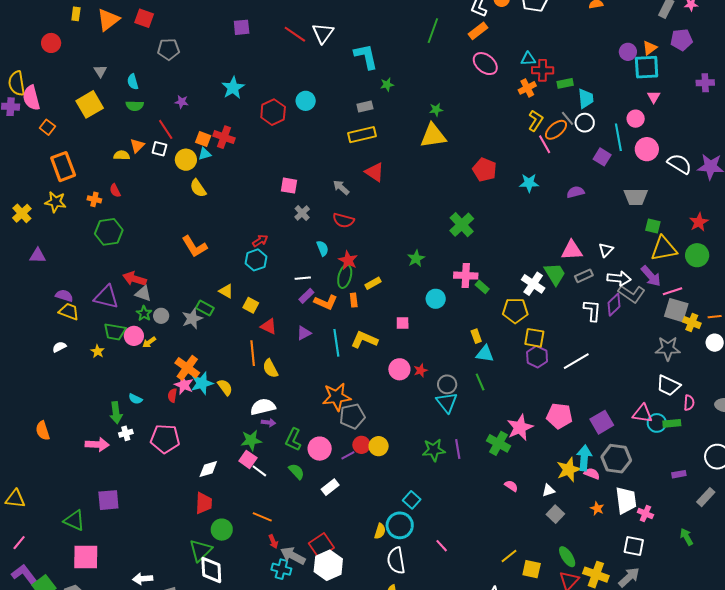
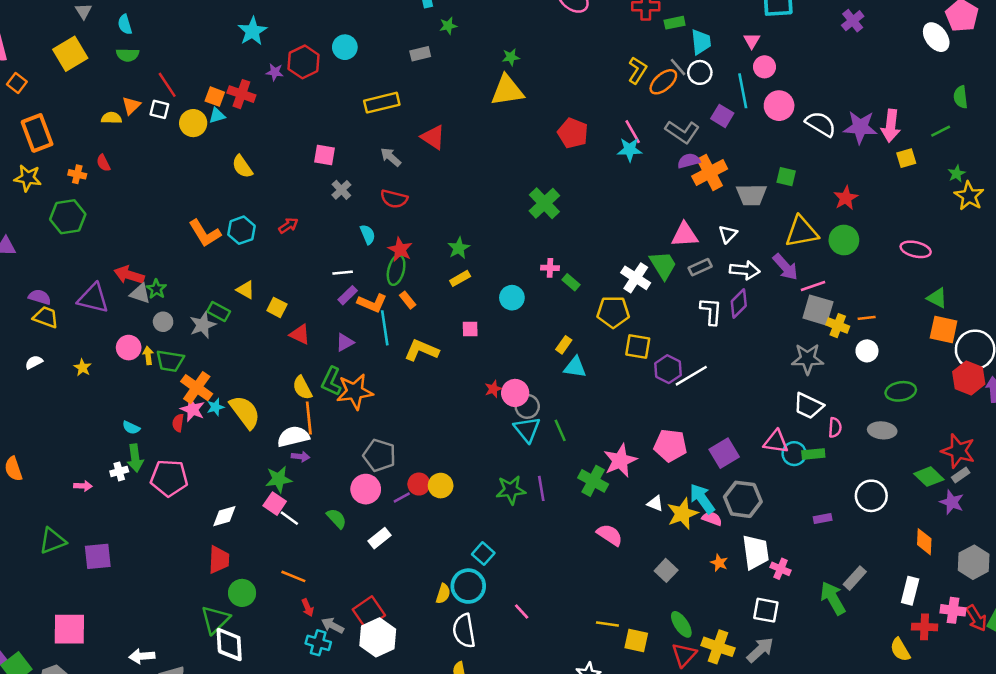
purple cross: (705, 83) -> (853, 21), turned -36
orange cross: (527, 88) -> (710, 173), moved, size x1.5
pink triangle: (654, 97) -> (752, 41), moved
purple star: (182, 102) -> (275, 72), moved
yellow rectangle: (362, 135) -> (382, 103), moved
pink line: (545, 144) -> (633, 132), moved
yellow semicircle: (198, 188) -> (242, 167), moved
gray trapezoid: (636, 197) -> (751, 195), moved
green square: (653, 226) -> (786, 177), moved
green hexagon: (109, 232) -> (68, 217), moved
green star: (416, 259) -> (459, 248), moved
cyan hexagon: (256, 260) -> (241, 230), moved
pink cross: (466, 276) -> (550, 268), size x0.6
yellow rectangle: (373, 283) -> (460, 278), moved
gray L-shape: (632, 294) -> (682, 132), moved
orange rectangle: (354, 300) -> (408, 300), turned -32
green star: (144, 313) -> (156, 289), moved
green trapezoid: (115, 332) -> (170, 361), moved
yellow rectangle: (476, 336) -> (564, 345), turned 56
yellow arrow: (149, 342) -> (148, 356), turned 120
cyan line: (336, 343) -> (385, 328), moved
orange line: (253, 353) -> (309, 418), moved
purple hexagon: (537, 357) -> (668, 369), moved
pink circle: (399, 369) -> (515, 393), moved
green line: (480, 382) -> (560, 430), moved
cyan star: (202, 383) -> (215, 407), size x0.6
yellow semicircle: (225, 387) -> (245, 412), size x1.6
orange star: (337, 397) -> (355, 392), moved
green arrow: (116, 413) -> (135, 458), moved
gray pentagon: (352, 416) -> (379, 455), moved, turned 30
green L-shape: (293, 440) -> (331, 381), moved
pink arrow: (97, 444) -> (83, 486), size x0.6
cyan arrow: (584, 458) -> (702, 499), turned -40
pink semicircle: (511, 486) -> (610, 535), size x1.5
white triangle: (548, 490) -> (655, 503), moved, turned 40
gray rectangle: (706, 497) -> (855, 578), moved
green triangle: (74, 520) -> (52, 541), moved, turned -45
green arrow: (686, 537) -> (833, 598), size x1.5
gray arrow: (293, 556) -> (333, 626), size x0.7
yellow line: (509, 556) -> (607, 624), turned 48

